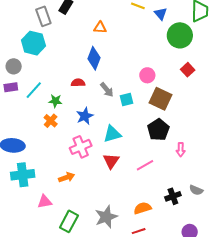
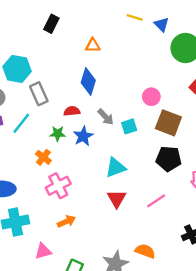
gray rectangle: (43, 16) -> (39, 94), moved
green star: (55, 101) -> (58, 134), moved
blue star: (85, 116) -> (83, 136), moved
black pentagon: (158, 130) -> (169, 159), turned -30
pink cross: (81, 147) -> (58, 186), moved
orange semicircle: (142, 208) -> (145, 251), moved, turned 42

